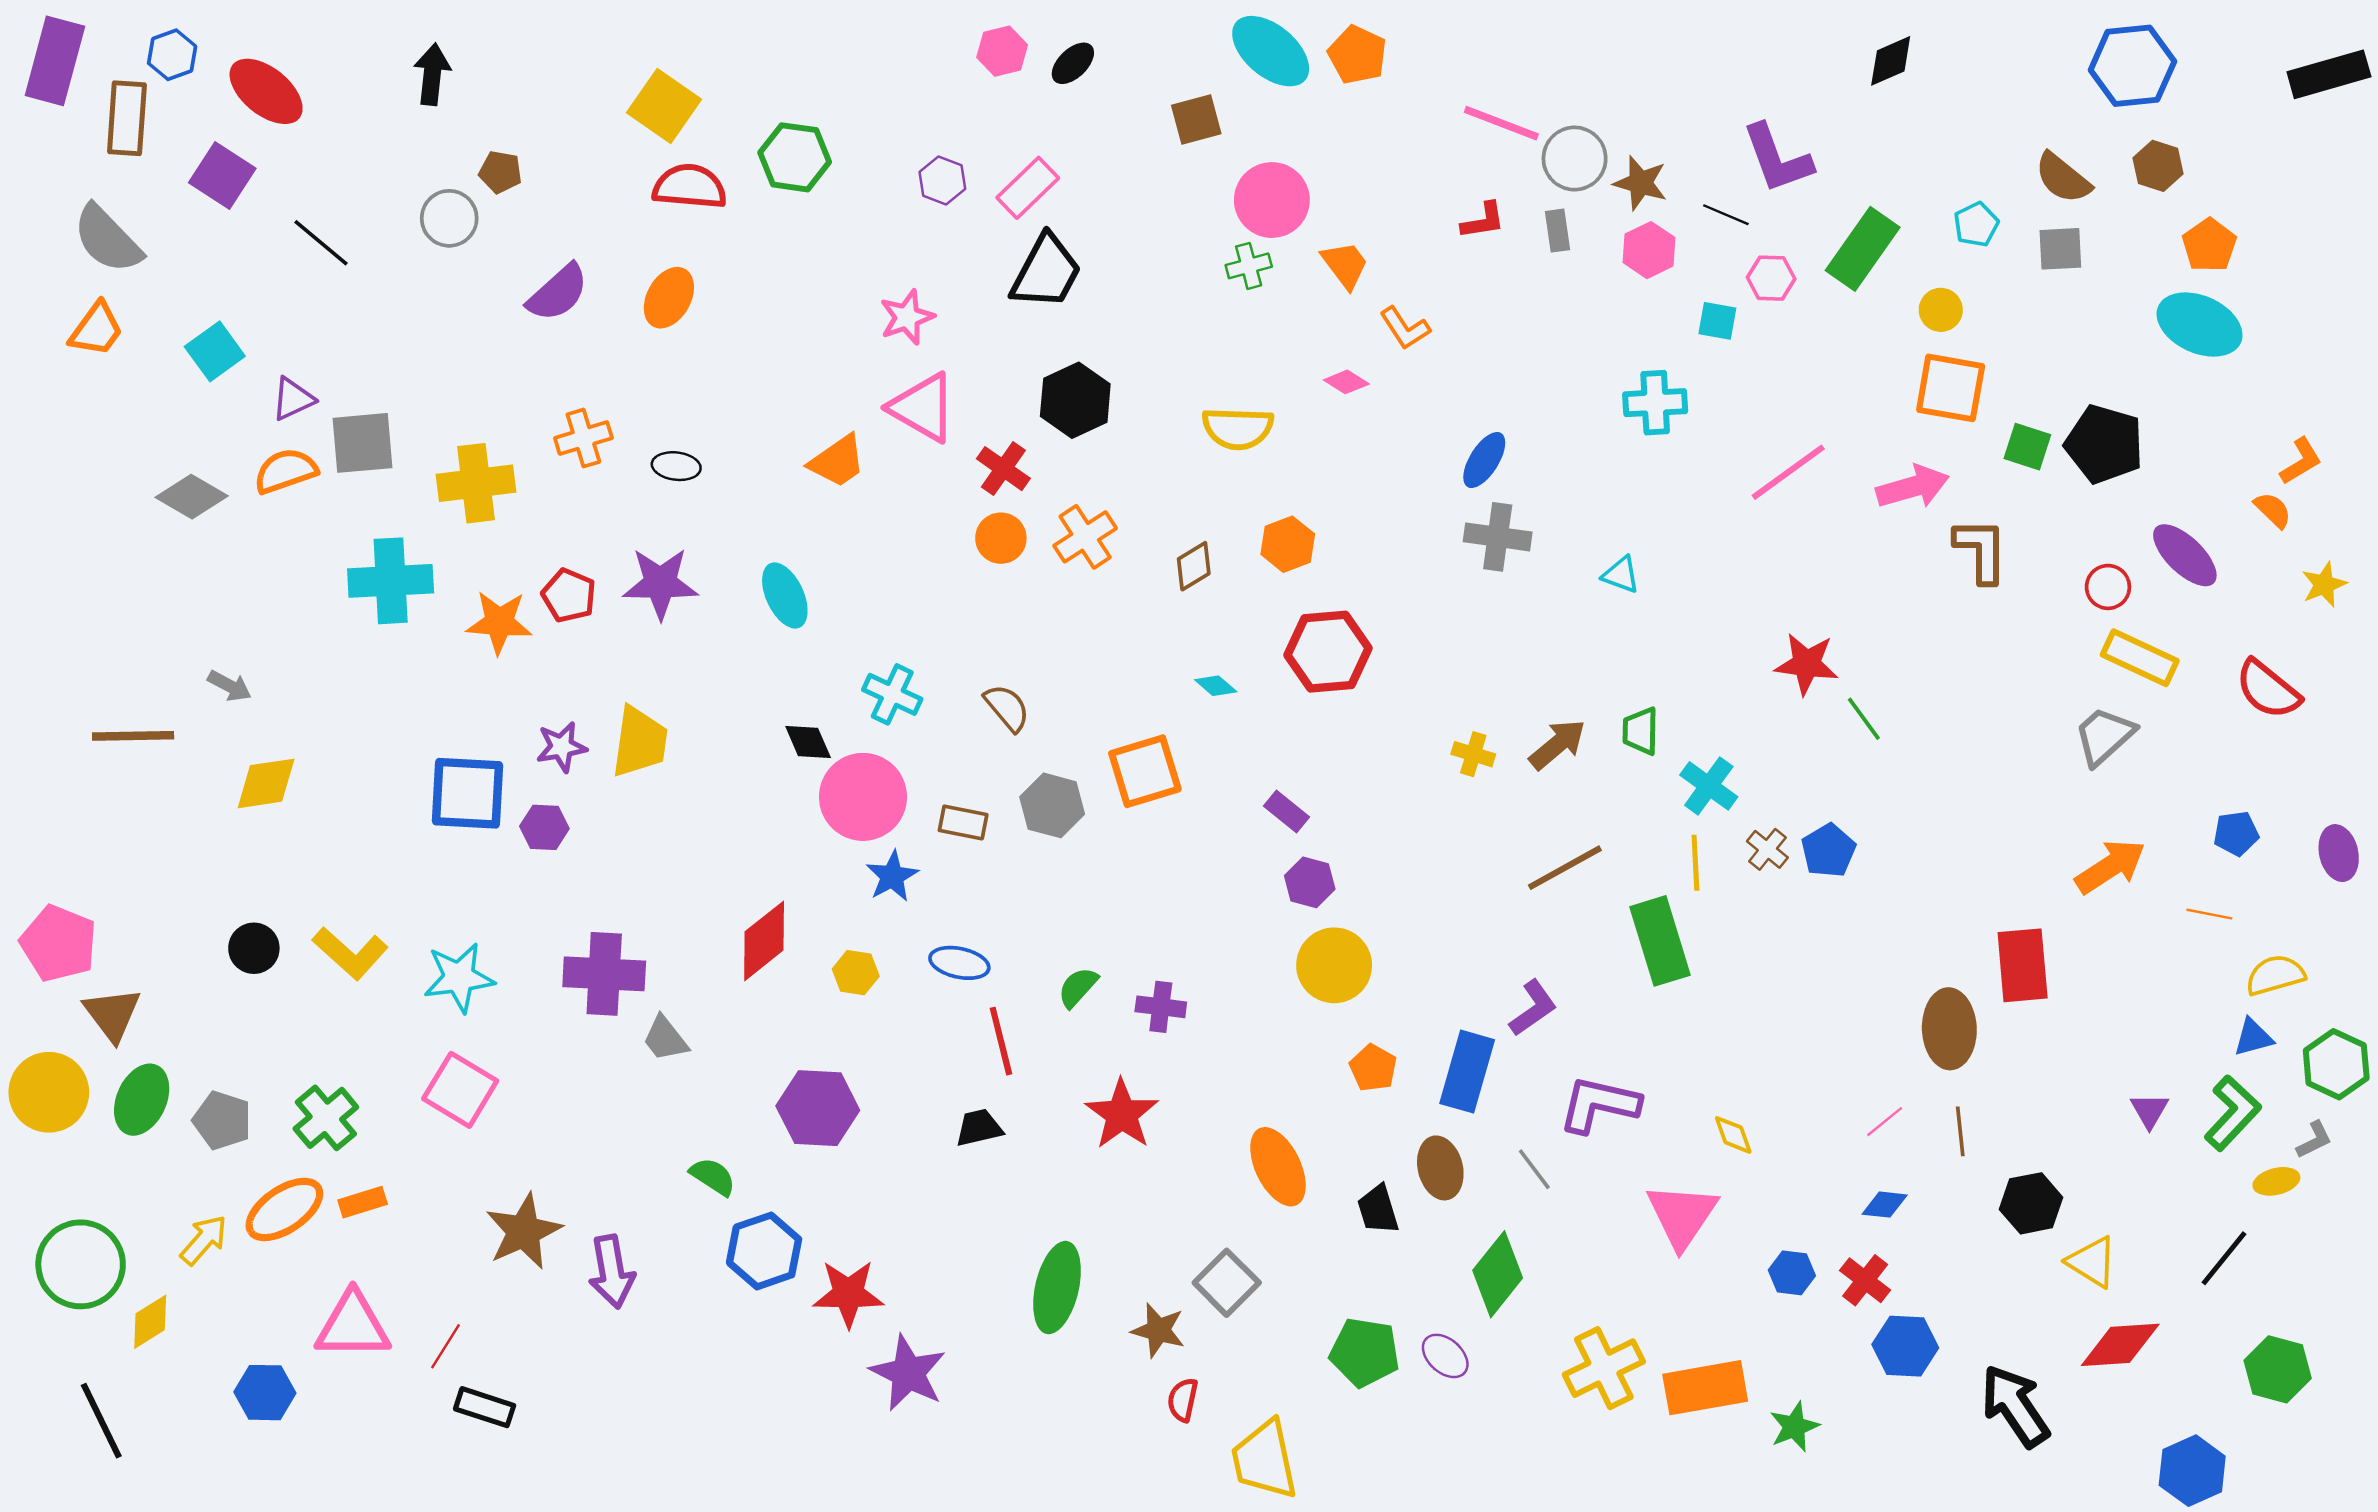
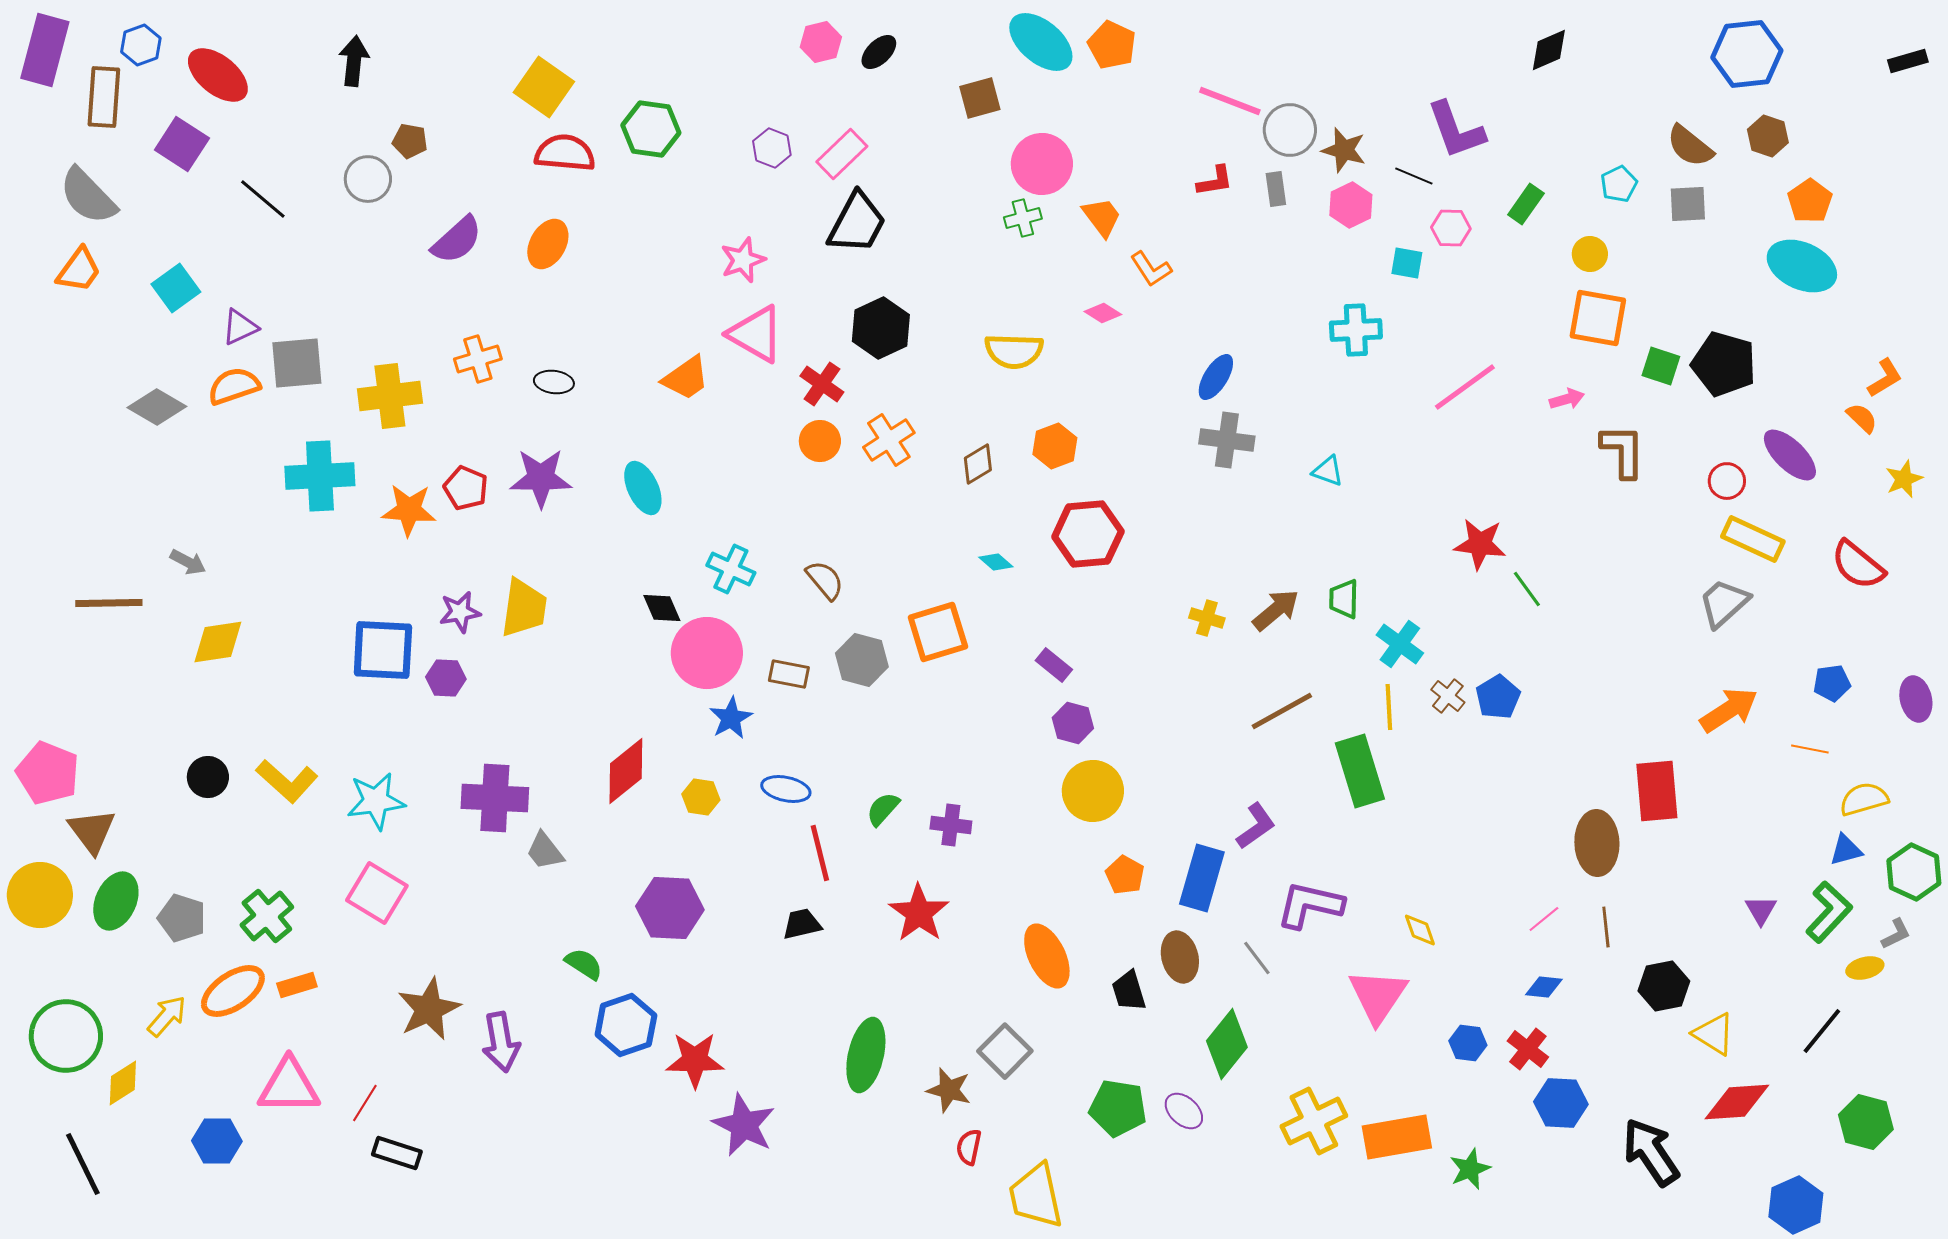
black rectangle: (2329, 74) -> (1908, 61), size x0.6
green rectangle: (1863, 249) -> (1526, 204), size x0.6
pink arrow: (1913, 487) -> (1567, 399), size x0.6

